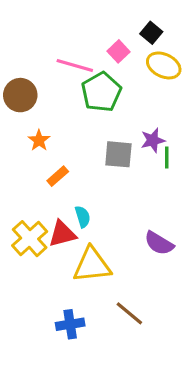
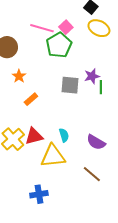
pink square: (118, 51) -> (66, 27), moved
cyan semicircle: (83, 217) -> (64, 135), moved
brown line: (129, 313) -> (92, 174), moved

